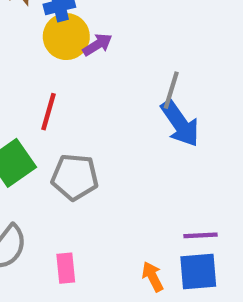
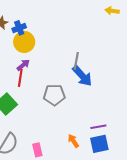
purple arrow: (97, 45) -> (23, 65), moved
gray pentagon: (75, 177) -> (54, 95), moved
orange arrow: (153, 277) -> (73, 141), moved

